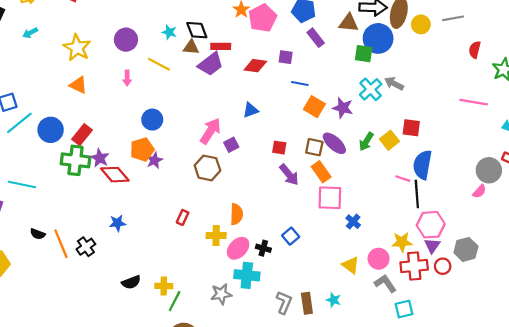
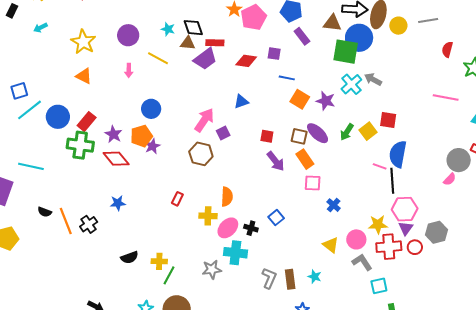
green square: (364, 54) -> (346, 52), size x1.5
purple star: (100, 158) -> (113, 134), moved
pink square: (330, 198) -> (313, 183), size x0.7

